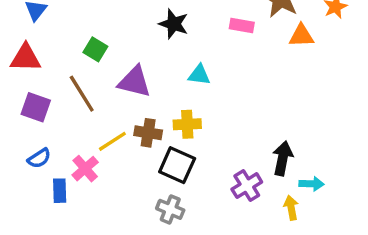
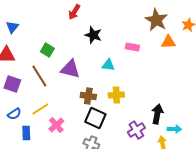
pink rectangle: (242, 26) -> (132, 47), moved
yellow cross: (187, 124) -> (116, 95), moved
brown cross: (148, 133) -> (88, 96), moved
yellow line: (112, 141) -> (40, 109), moved
pink cross: (85, 169) -> (56, 125), moved

